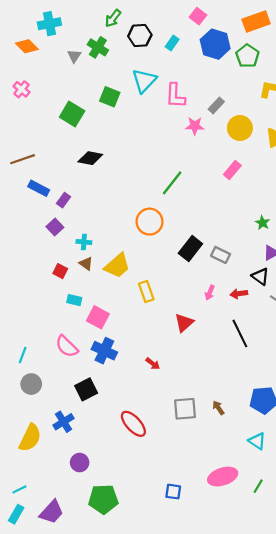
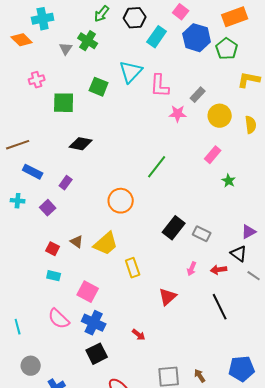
black hexagon: (140, 35) -> (135, 18), moved
cyan rectangle: (172, 43) -> (157, 37), size x1.5
pink cross: (22, 89) -> (37, 80), moved, turned 35
green square: (72, 114) -> (64, 103), turned -30
purple rectangle: (63, 200) -> (66, 183), moved
orange circle: (150, 222) -> (121, 201), moved
green star: (262, 223) -> (229, 181), moved
cyan cross: (84, 242) -> (18, 201), moved
cyan rectangle: (74, 300) -> (54, 276), moved
cyan line: (23, 355) -> (18, 327), turned -35
gray circle: (31, 384) -> (31, 366), moved
black square: (86, 389) -> (97, 354), moved

